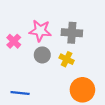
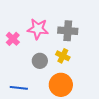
gray circle: (42, 55) -> (40, 61), moved
orange circle: (82, 90) -> (61, 85), moved

